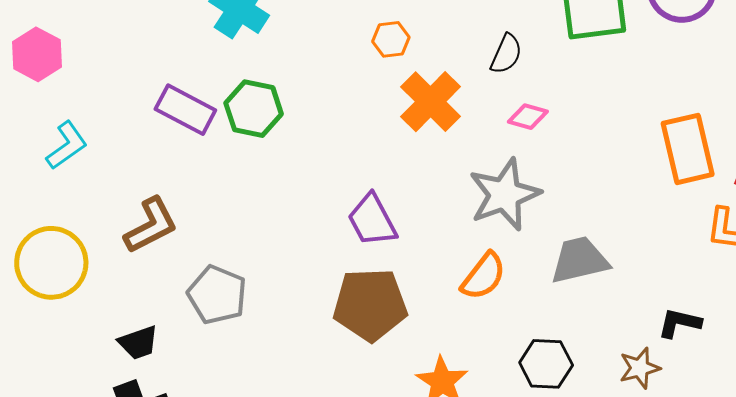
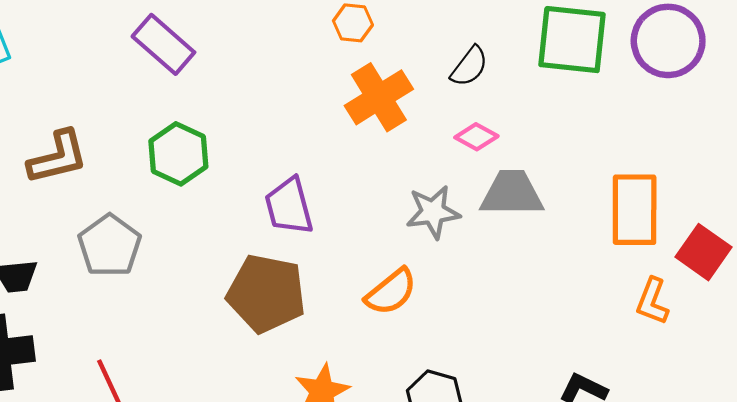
green hexagon: (254, 109) -> (178, 154), moved
purple rectangle: (185, 110) -> (163, 44), moved
gray star: (505, 194) -> (433, 212), size x0.7
gray trapezoid: (580, 260) -> (512, 193), moved

